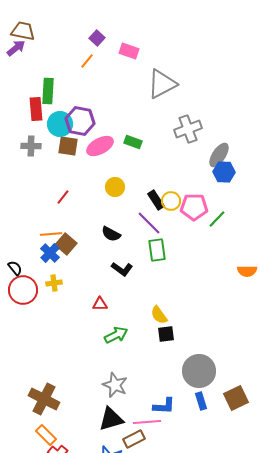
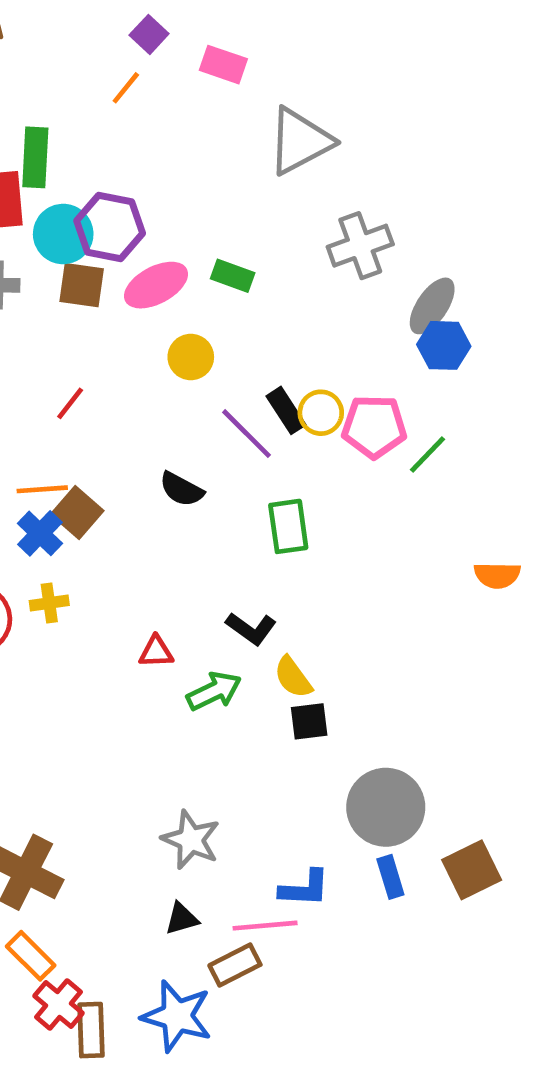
yellow circle: (115, 187) -> (191, 357), moved
purple line: (149, 223) -> (247, 434), moved
black L-shape: (122, 269) -> (251, 629), moved
green arrow: (116, 335) -> (214, 691), moved
black triangle: (111, 419) -> (182, 919), size x0.6

